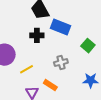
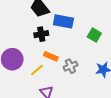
gray cross: (61, 63) -> (70, 66), moved
orange rectangle: (50, 85) -> (51, 56), moved

